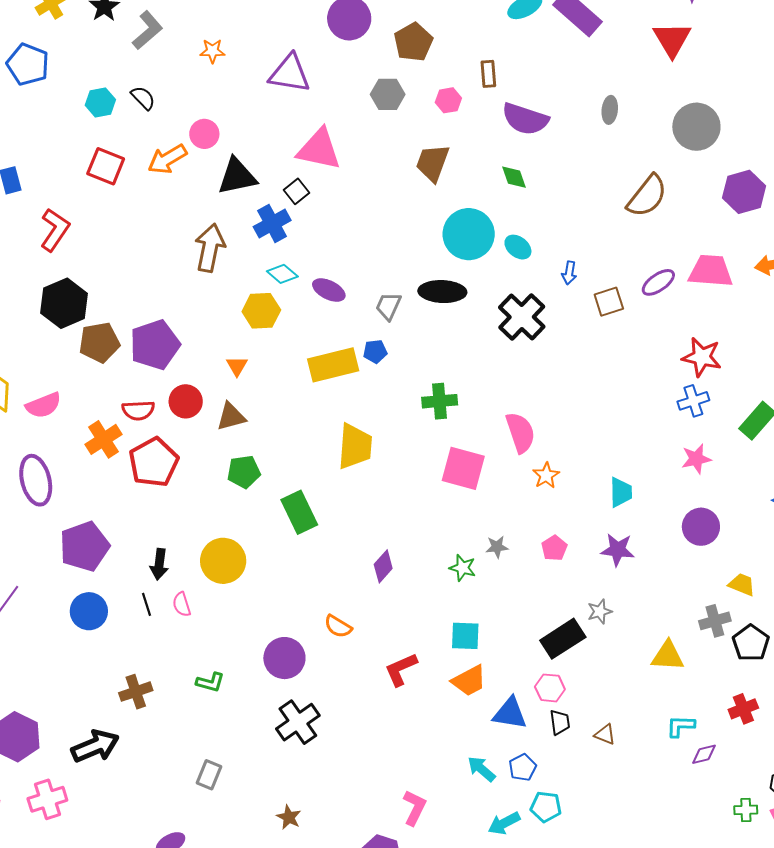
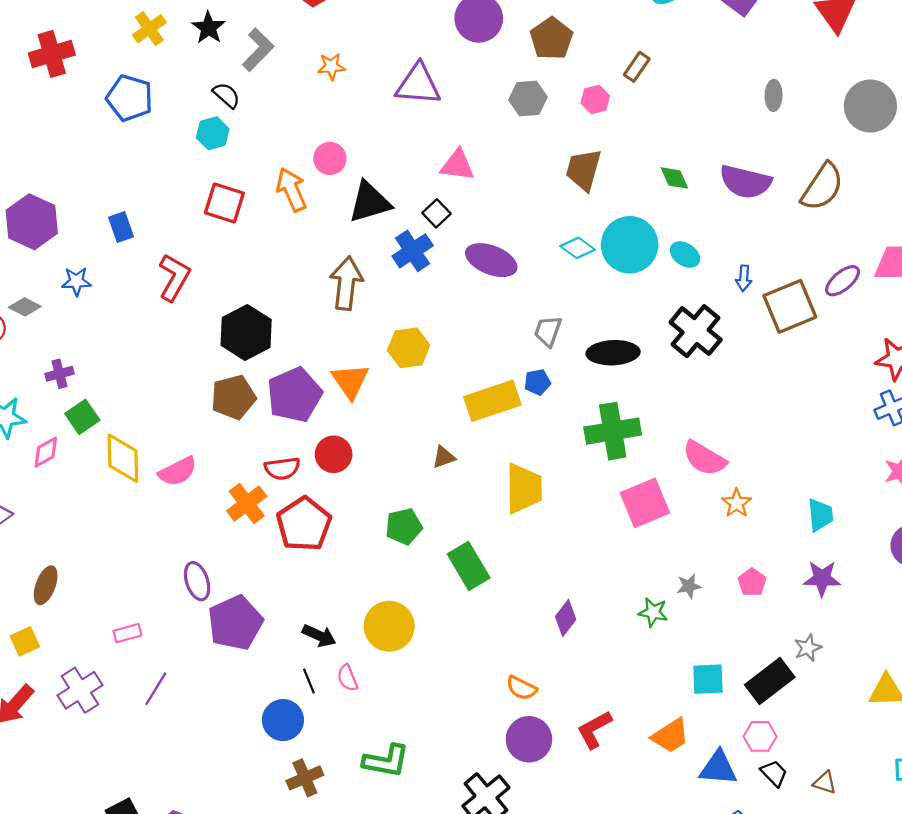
brown rectangle: (488, 74) -> (637, 67), turned 44
black semicircle: (143, 98) -> (226, 95), moved
purple semicircle: (525, 119) -> (745, 182), moved
pink triangle: (319, 149) -> (457, 165), size x0.7
orange arrow: (167, 159) -> (291, 189), turned 102
cyan diamond: (282, 274) -> (578, 248), moved
purple ellipse: (329, 290) -> (491, 260), moved, size x1.4
black ellipse: (442, 292) -> (613, 353), moved
brown square: (609, 302) -> (790, 306), size x1.6
black hexagon: (64, 303) -> (246, 332), moved
orange triangle: (237, 366) -> (350, 381), moved, size x1.6
green cross: (440, 401) -> (613, 431), size x1.4
brown triangle: (231, 417) -> (444, 457), moved, size x0.7
pink semicircle: (520, 432) -> (704, 458), turned 144
pink square: (463, 468) -> (645, 503), turned -33
purple ellipse: (36, 480) -> (197, 581), moved, size x0.7
black arrow: (159, 564) -> (319, 636), turned -68
blue circle: (89, 611) -> (283, 720), moved
cyan square: (465, 636) -> (708, 679), moved
purple circle: (284, 658) -> (529, 739), moved
green L-shape: (210, 682) -> (386, 761), size x1.5
black trapezoid: (560, 722) -> (774, 773), turned -32

